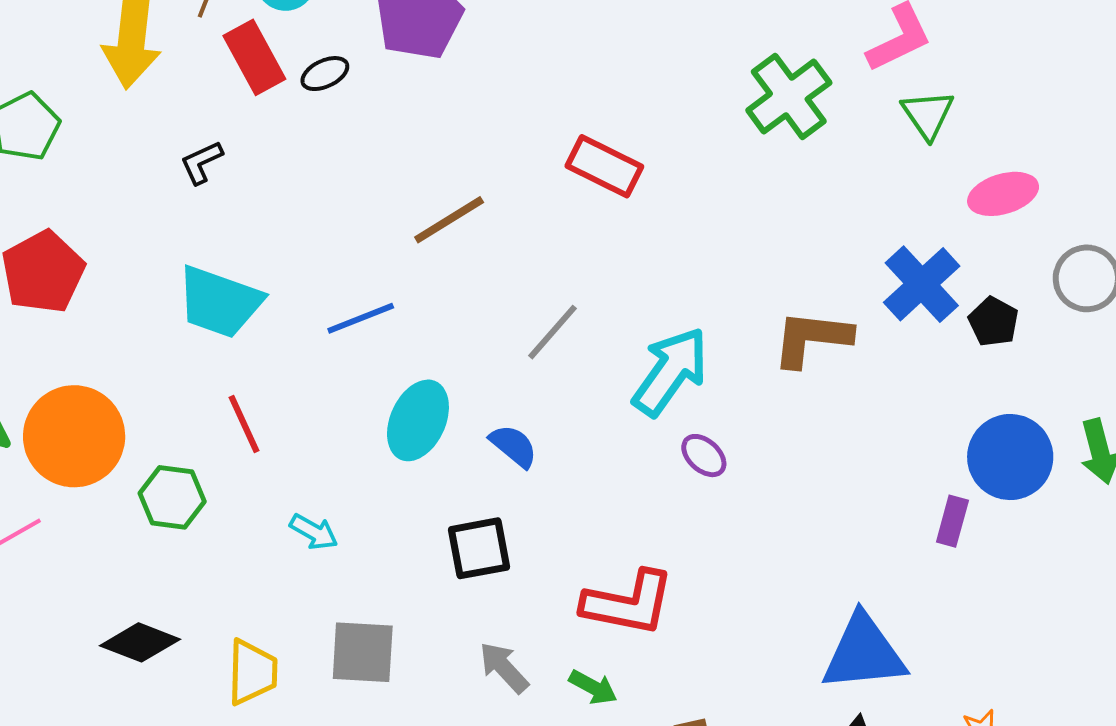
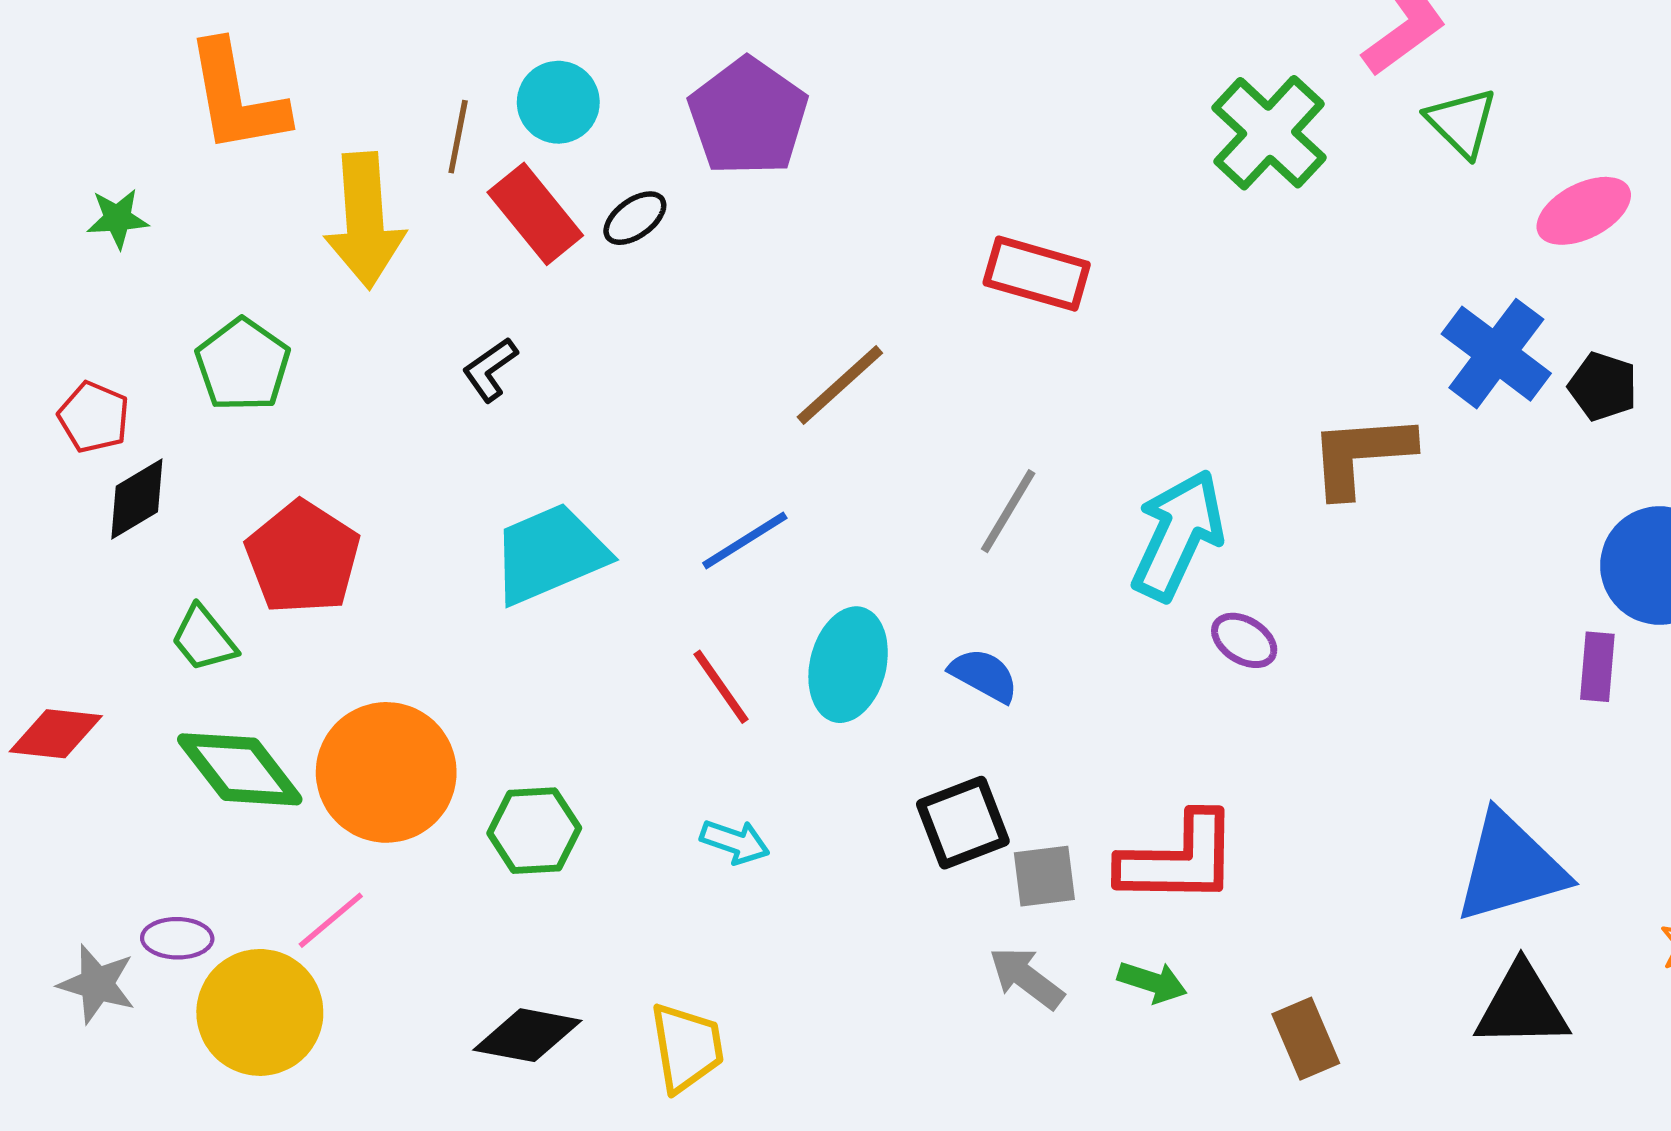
cyan trapezoid: (220, 302) -> (550, 554), turned 148
red line: (244, 424) -> (721, 687), moved
gray square: (363, 652) -> (1044, 876), moved, size x0.7

